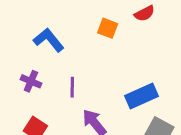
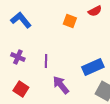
blue L-shape: (49, 40) -> (21, 20), moved

